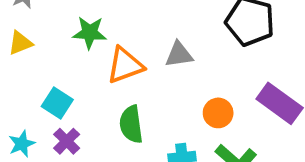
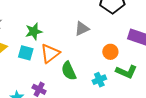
orange triangle: (125, 65) -> (50, 53), moved
cyan square: (57, 103) -> (26, 53), moved

